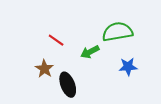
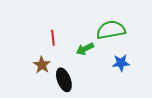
red line: (56, 40) -> (53, 38), turned 49

